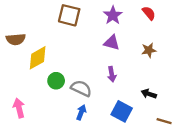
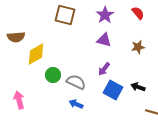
purple arrow: (112, 74) -> (104, 69), turned 48
blue square: (122, 111) -> (113, 90), moved
blue arrow: (81, 112) -> (76, 104), turned -88

